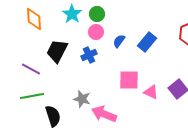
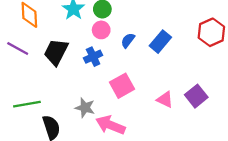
purple line: (31, 69) -> (18, 49), moved
pink square: (129, 80) -> (122, 86), moved, turned -30

